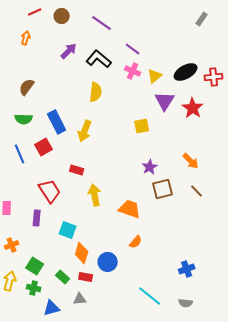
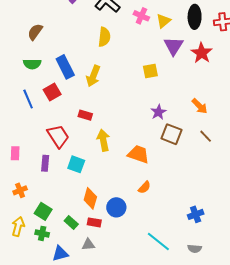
black ellipse: (186, 72) -> (195, 17), turned -60
brown square: (163, 189) -> (172, 134), turned 35
cyan square: (68, 230) -> (76, 164), moved

